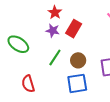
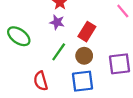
red rectangle: (74, 29) -> (87, 32), moved
red semicircle: (28, 84) -> (41, 81), moved

